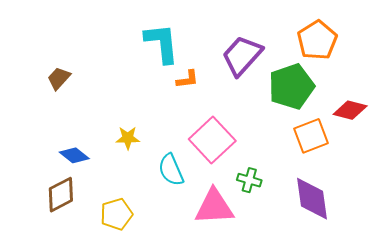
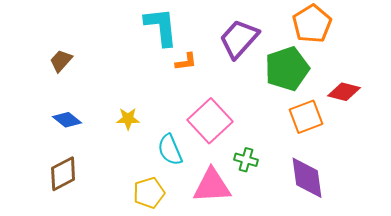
blue diamond: (74, 155) -> (67, 120), moved
yellow pentagon: (116, 214) -> (149, 193), moved

